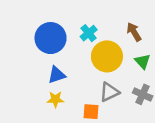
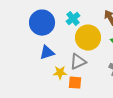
gray triangle: (109, 92) -> (78, 62), moved
yellow star: (55, 99) -> (60, 73), moved

